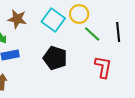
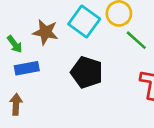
brown star: (17, 19) -> (45, 32), moved

